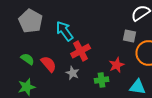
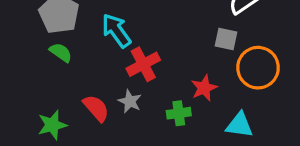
green semicircle: (28, 59) -> (61, 52), moved
red semicircle: (49, 64) -> (96, 108), moved

